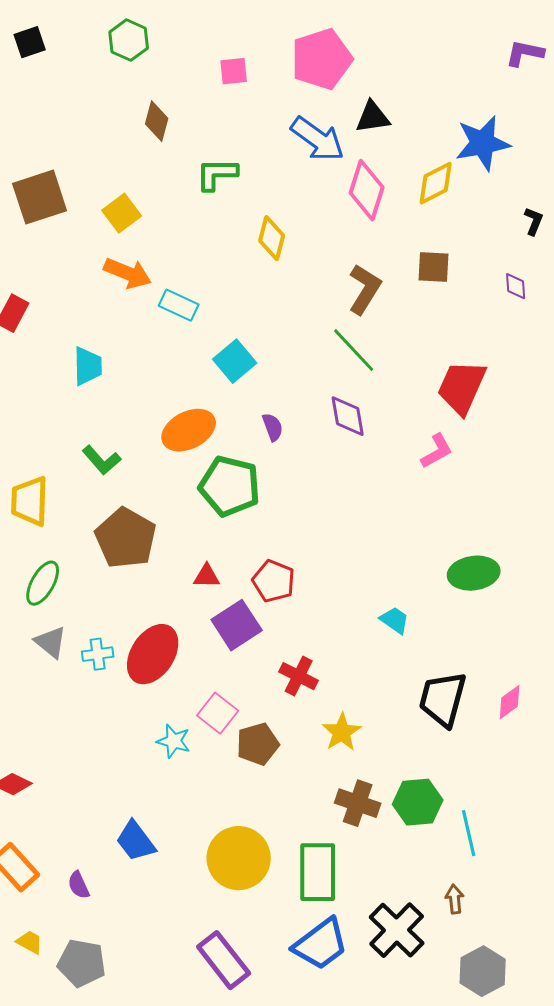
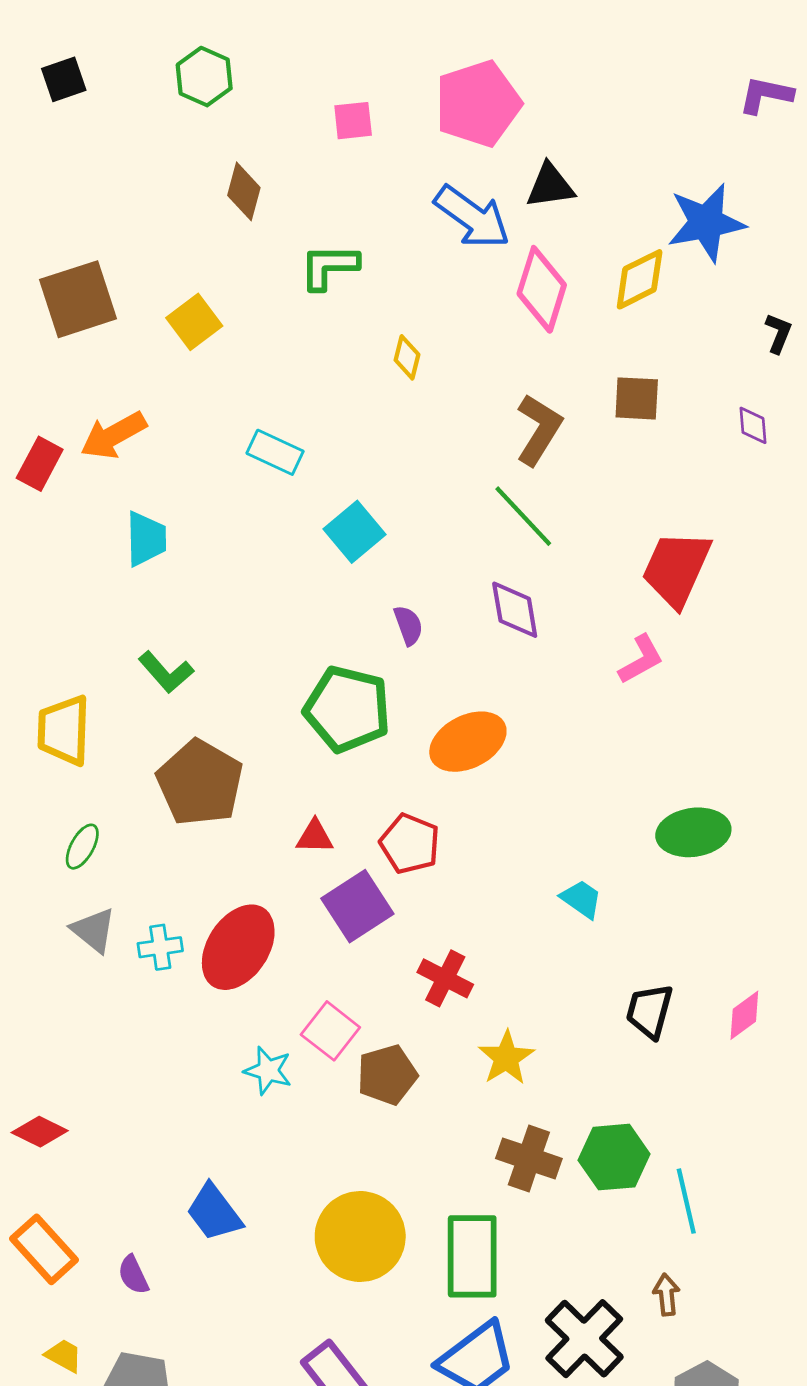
yellow diamond: (272, 238) -> (407, 357), size x0.7
orange arrow: (128, 273) -> (113, 435), moved, turned 129
orange ellipse: (189, 430) -> (468, 742), moved
green ellipse: (43, 583) -> (82, 847), size x0.7
black trapezoid: (443, 699) -> (649, 1011), size x0.7

